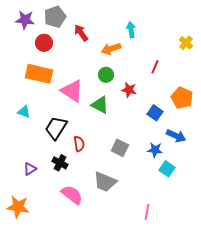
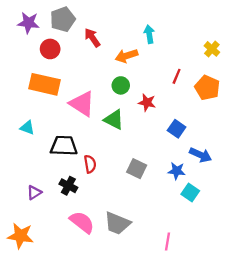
orange pentagon: (182, 98) -> (207, 88), moved
black trapezoid: (56, 128) -> (64, 146), turned 60
gray trapezoid: (105, 182) -> (117, 223), moved

